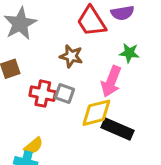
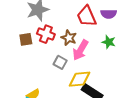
pink arrow: (111, 82) -> (80, 50), moved
red cross: (43, 94) -> (46, 34), moved

